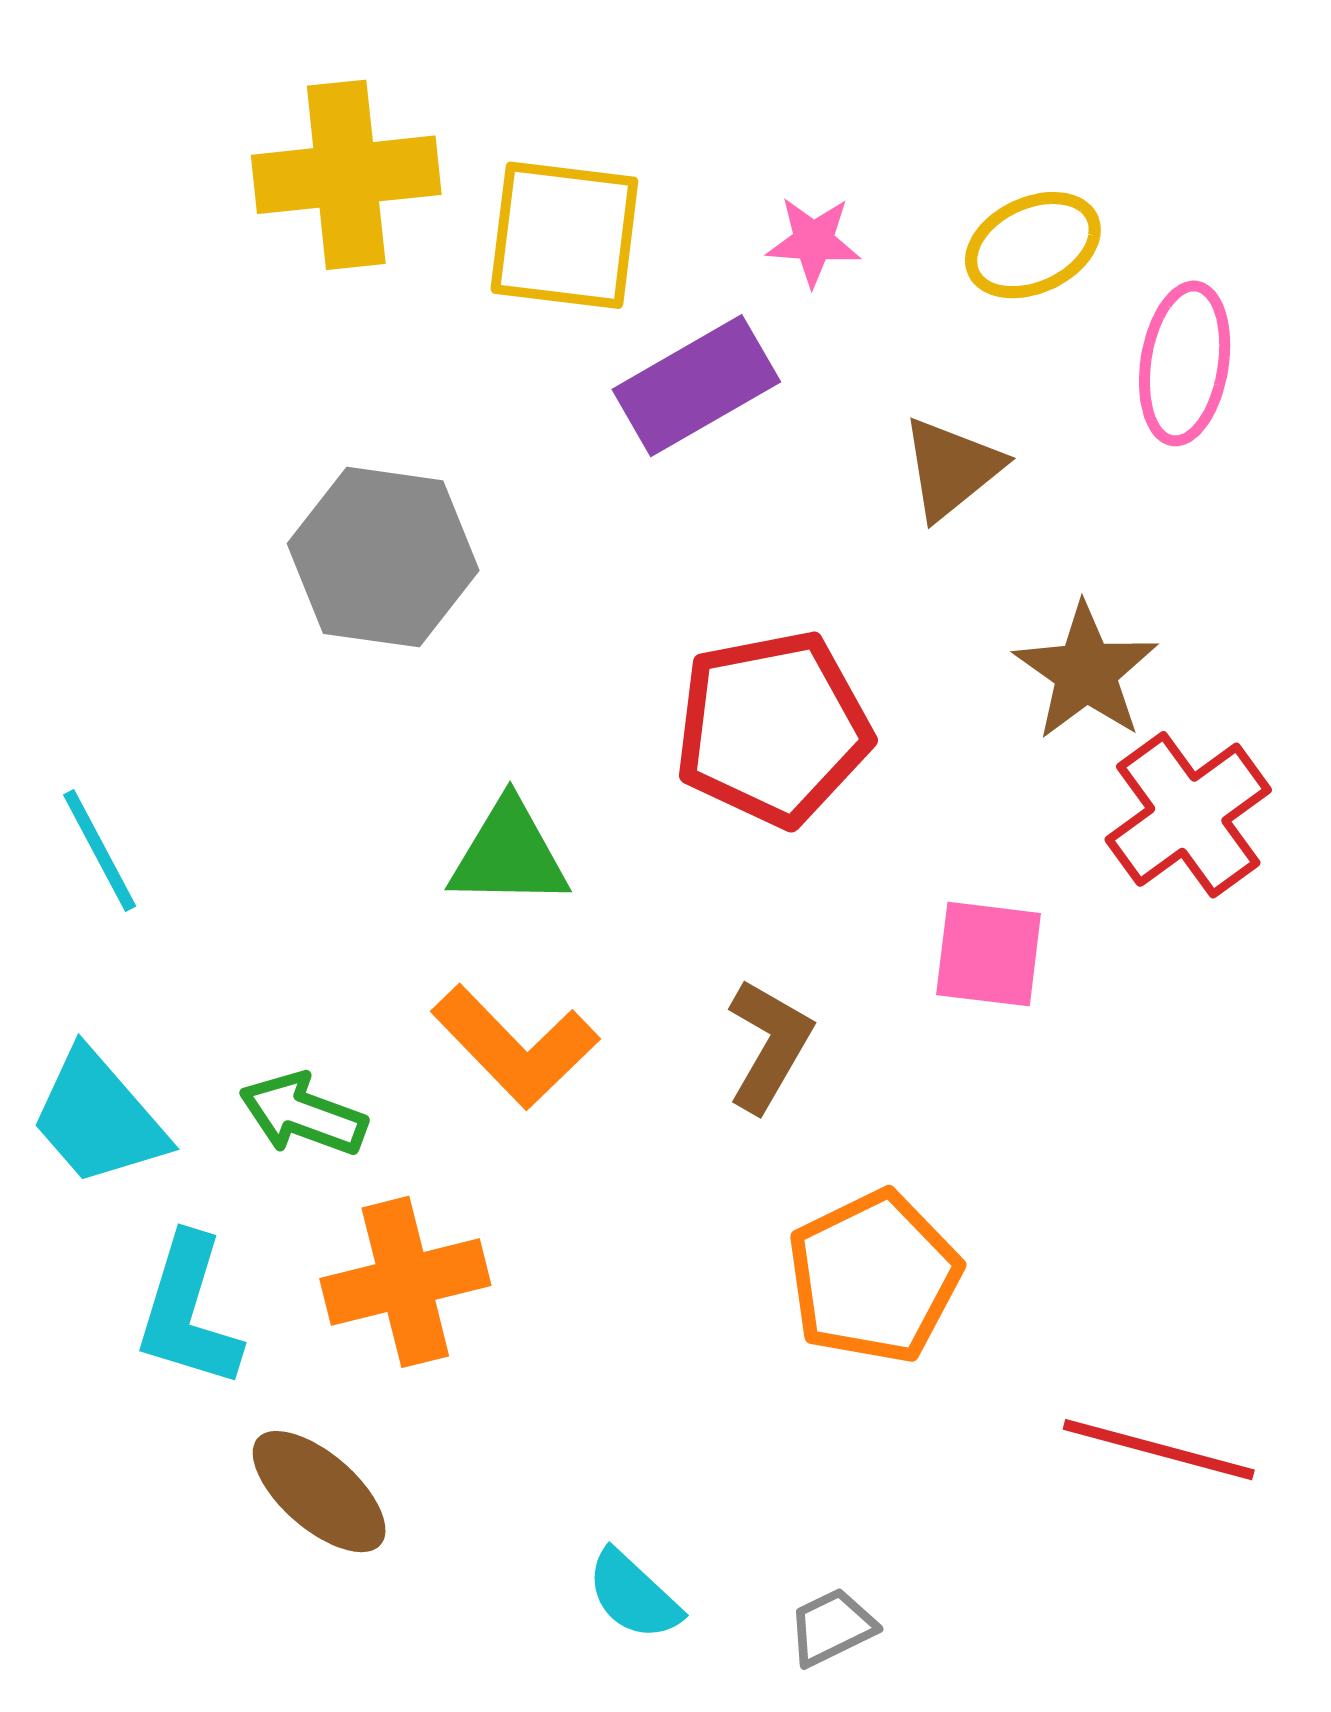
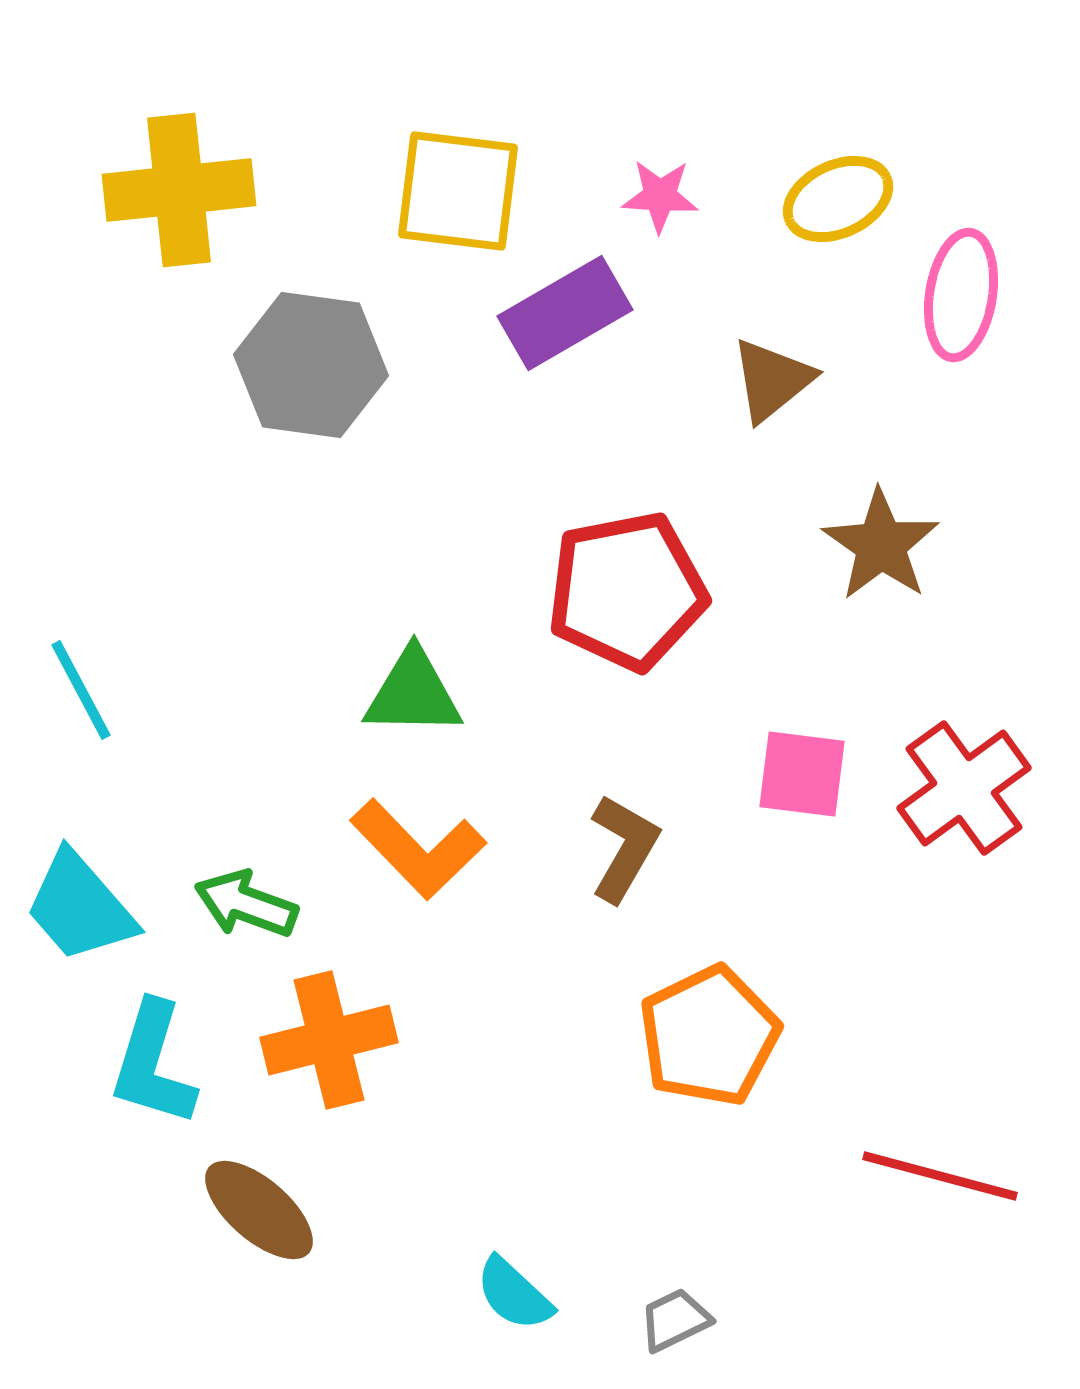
yellow cross: (346, 175) -> (179, 190), moved
gray hexagon: (383, 557) -> (311, 365), moved
red cross: (1188, 815) -> (964, 788), moved

